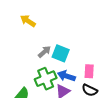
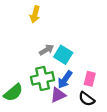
yellow arrow: (28, 21) -> (35, 14), turned -119
blue arrow: (66, 76) -> (65, 80), turned -84

